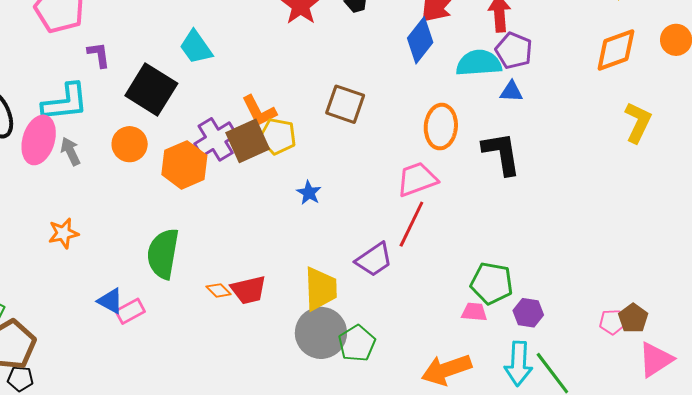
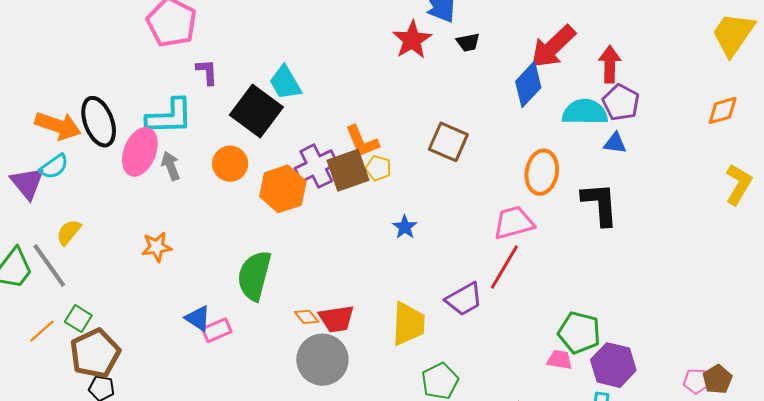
cyan trapezoid: (196, 47) -> (285, 83), moved
orange diamond: (616, 50) -> (723, 110), size x0.7
yellow pentagon: (278, 136) -> (378, 168), size x0.7
purple hexagon: (528, 313) -> (613, 365), size x1.5
gray circle: (321, 333) -> (322, 360), moved

